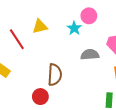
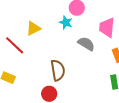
gray semicircle: (90, 55) -> (86, 44), turned 48

